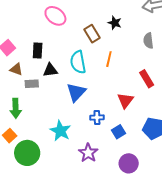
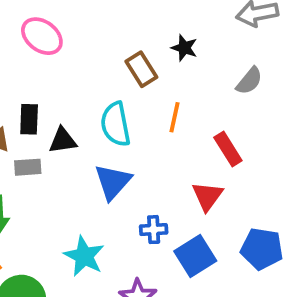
pink ellipse: (55, 16) -> (42, 36), moved
gray semicircle: (148, 41) -> (249, 81), turned -133
black rectangle: (38, 51) -> (29, 119), moved
red rectangle: (147, 79) -> (228, 149), moved
blue square: (118, 132) -> (195, 256), size x1.5

